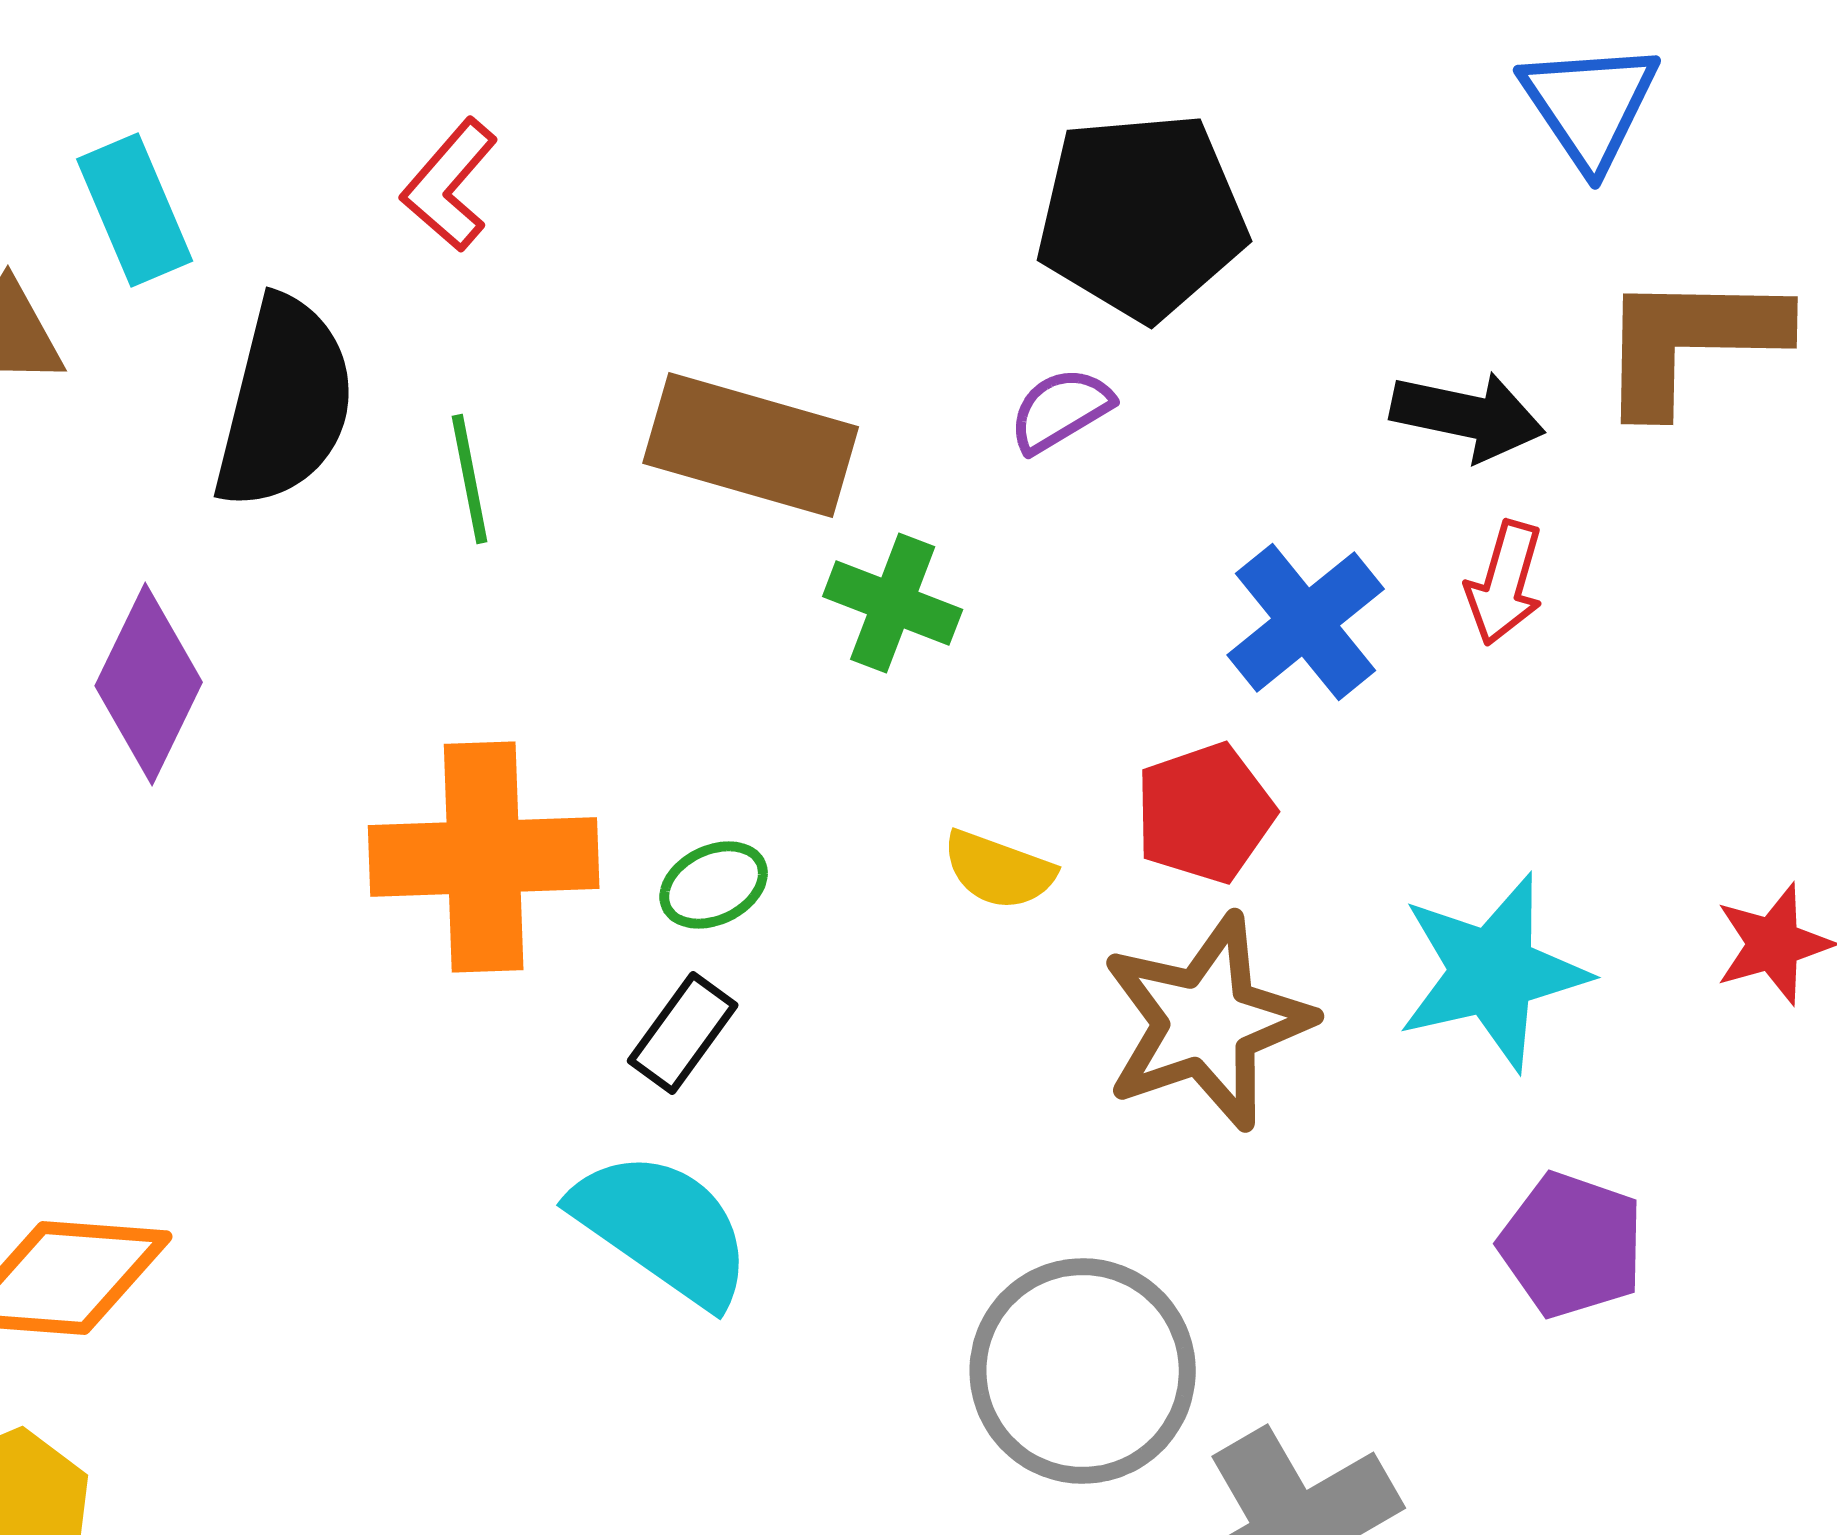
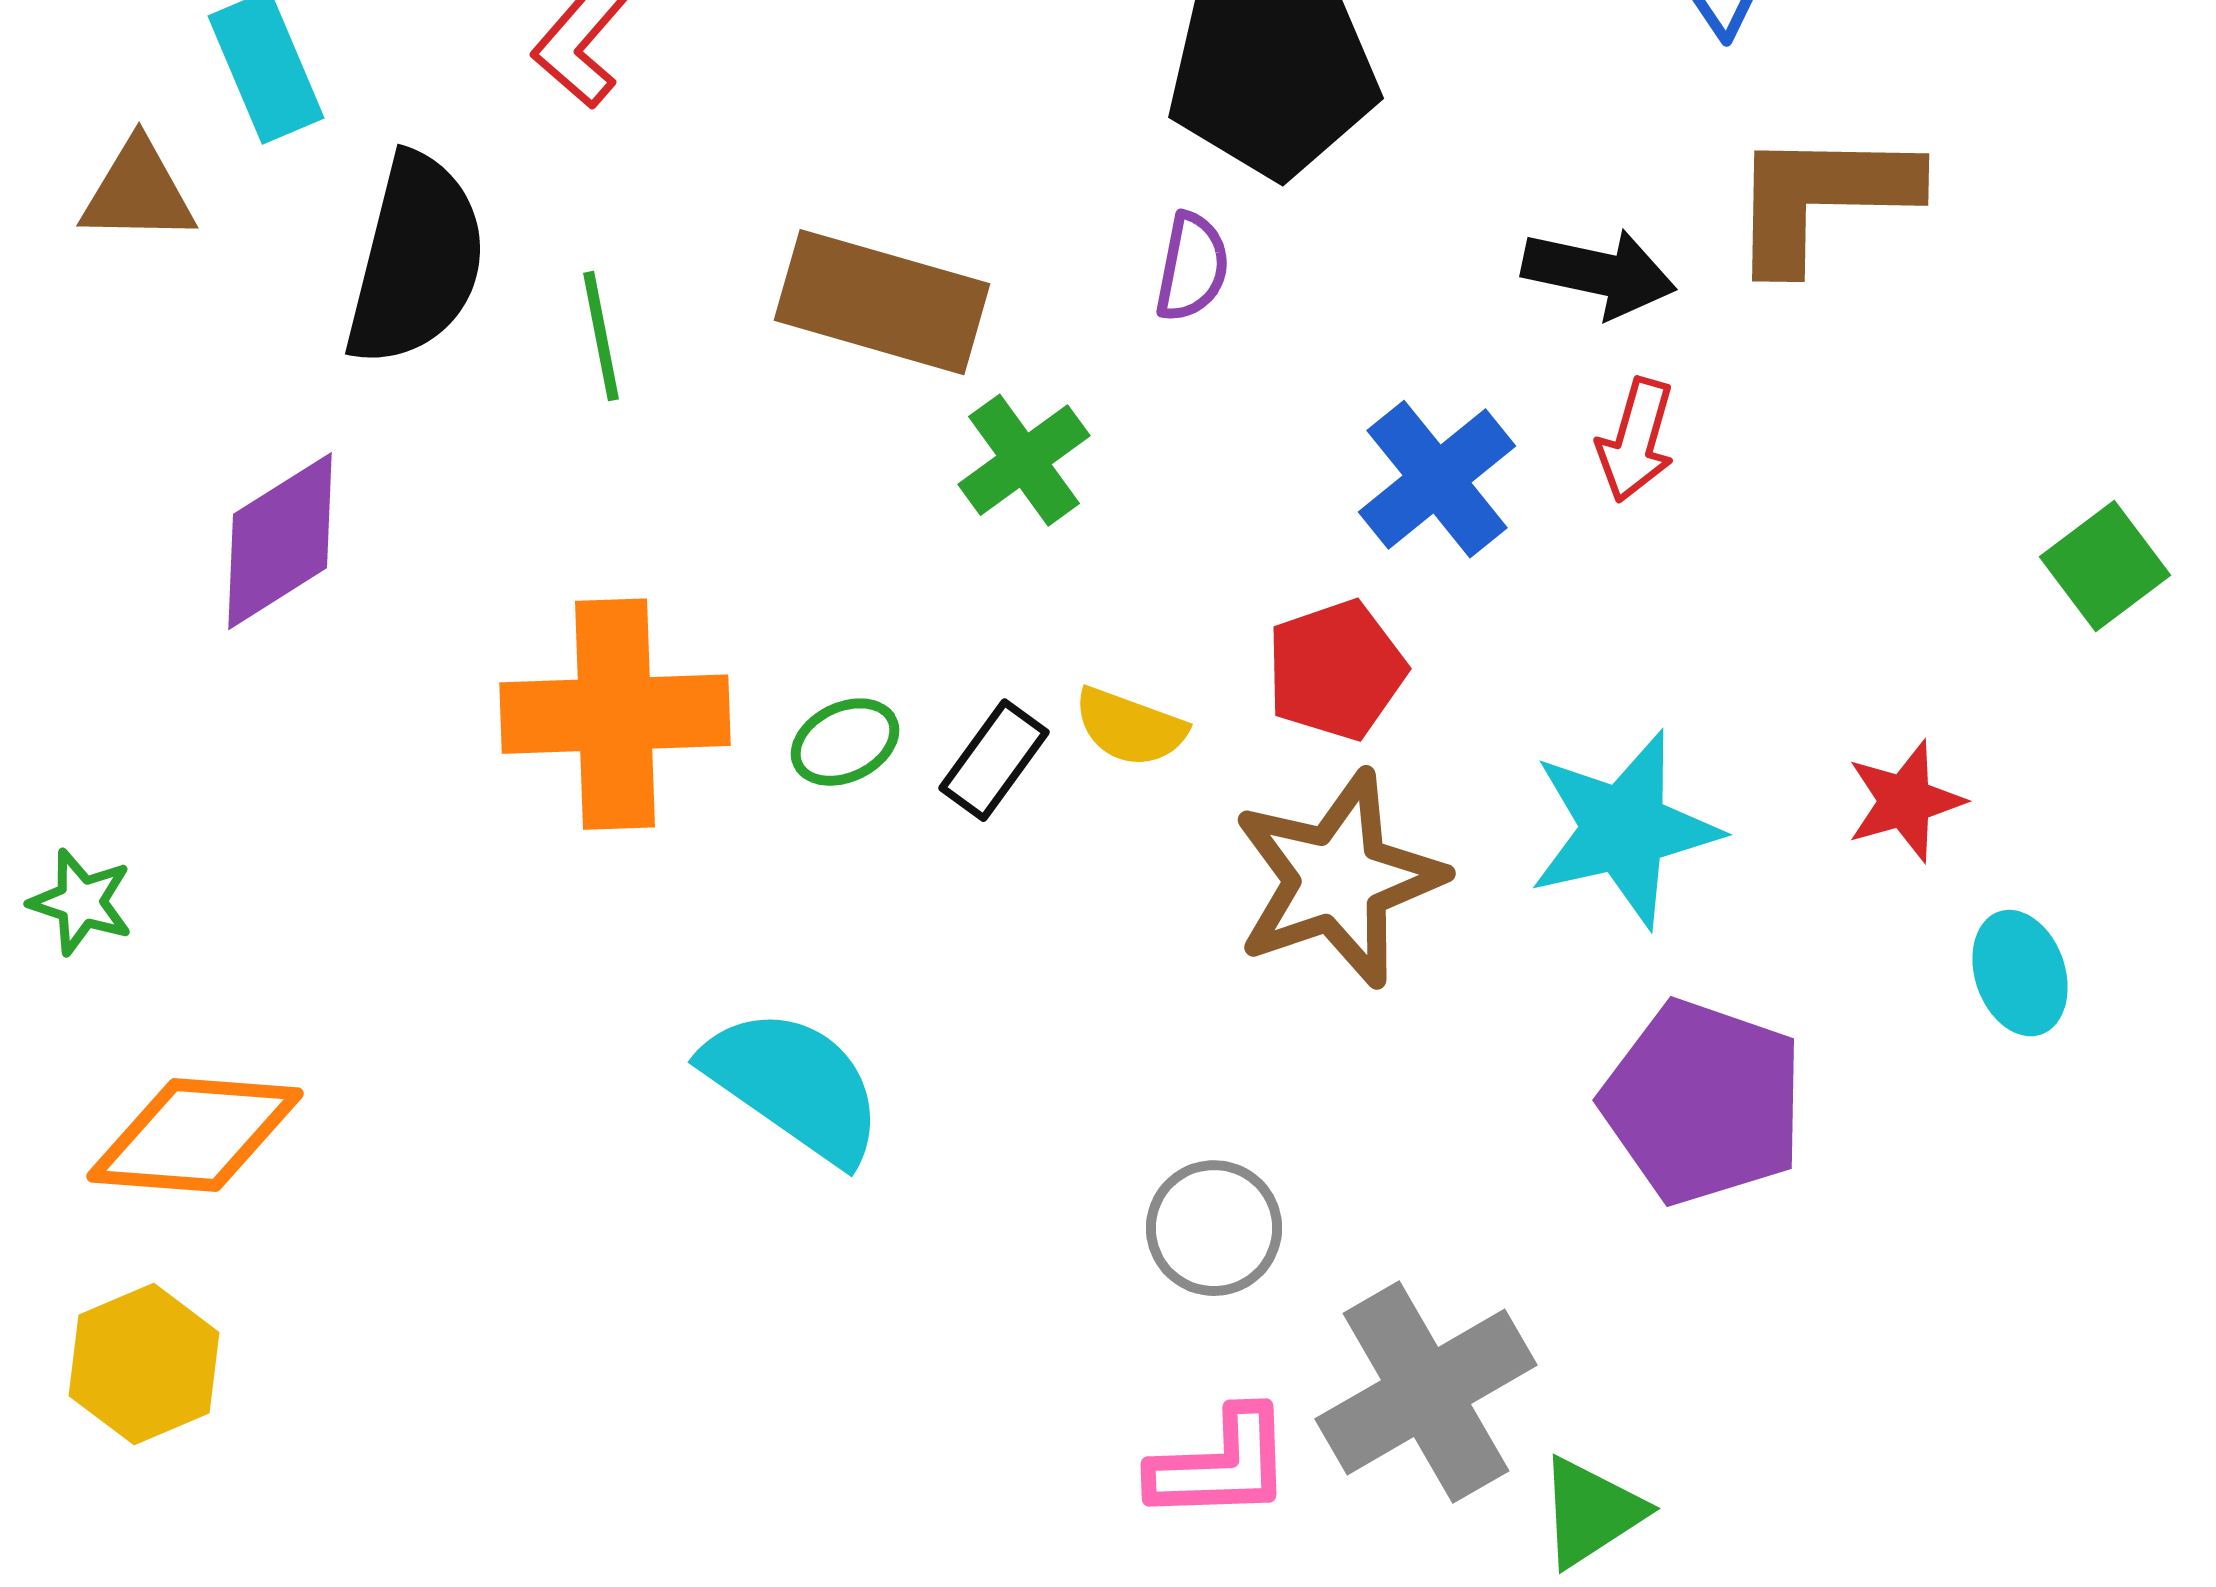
purple semicircle: (1061, 410) -> (1192, 267), turned 132
green cross: (893, 603) -> (1024, 460), turned 33
purple diamond: (149, 684) -> (280, 541), turned 32
black rectangle: (683, 1033) -> (994, 760), moved
purple pentagon: (1572, 1245) -> (1703, 1102), size x1.4
gray circle: (1083, 1371) -> (1214, 1228), size x0.6

